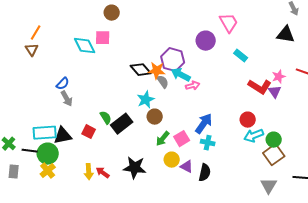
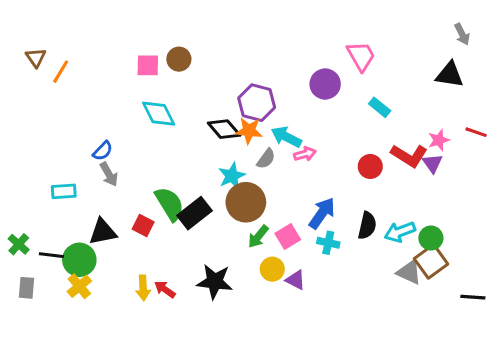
brown circle: (112, 13) -> (179, 59), moved
pink square: (103, 38) -> (148, 65), moved
cyan diamond: (85, 46) -> (159, 114), moved
brown triangle: (32, 50) -> (36, 58), moved
purple hexagon: (173, 60) -> (257, 103), moved
gray semicircle: (163, 82) -> (266, 159), moved, turned 72
brown circle: (155, 117) -> (246, 202), size x1.6
green semicircle: (106, 118) -> (170, 204), size x1.6
red circle: (248, 120) -> (370, 166), moved
cyan rectangle: (45, 133) -> (64, 191), moved, size x0.7
black semicircle: (205, 173) -> (367, 226), moved
gray triangle: (269, 186) -> (409, 272), moved, turned -36

